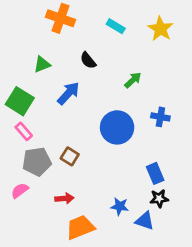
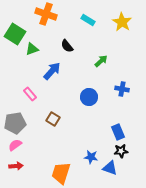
green square: (20, 101) -> (15, 34), moved
blue circle: (117, 127) -> (89, 97), size x0.7
pink rectangle: (24, 131) -> (30, 94), moved
gray pentagon: (37, 162) -> (15, 123), moved
red arrow: (64, 198) -> (16, 166), moved
orange trapezoid: (80, 227) -> (61, 173), turned -50

